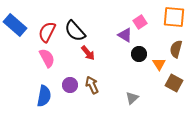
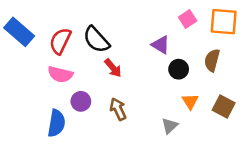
pink square: (140, 22) -> (188, 19), moved
brown semicircle: (176, 49) -> (212, 60), moved
pink semicircle: (47, 58) -> (60, 74), turned 132
orange triangle: (159, 64) -> (190, 101), moved
purple circle: (70, 85) -> (81, 101), moved

